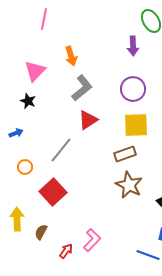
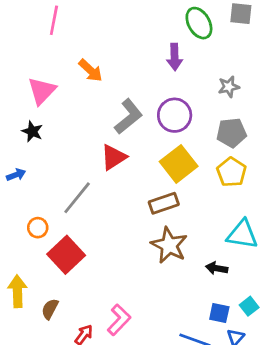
orange arrow: (71, 56) -> (91, 70), turned -30
gray L-shape: (82, 88) -> (129, 117), moved
yellow square: (136, 125) -> (179, 164), turned -36
orange circle: (25, 167) -> (38, 228), moved

